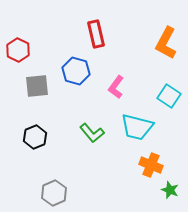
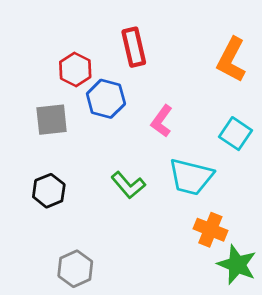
red hexagon: (18, 50) -> (75, 69), moved
green star: (170, 190) -> (237, 265), size x1.6

